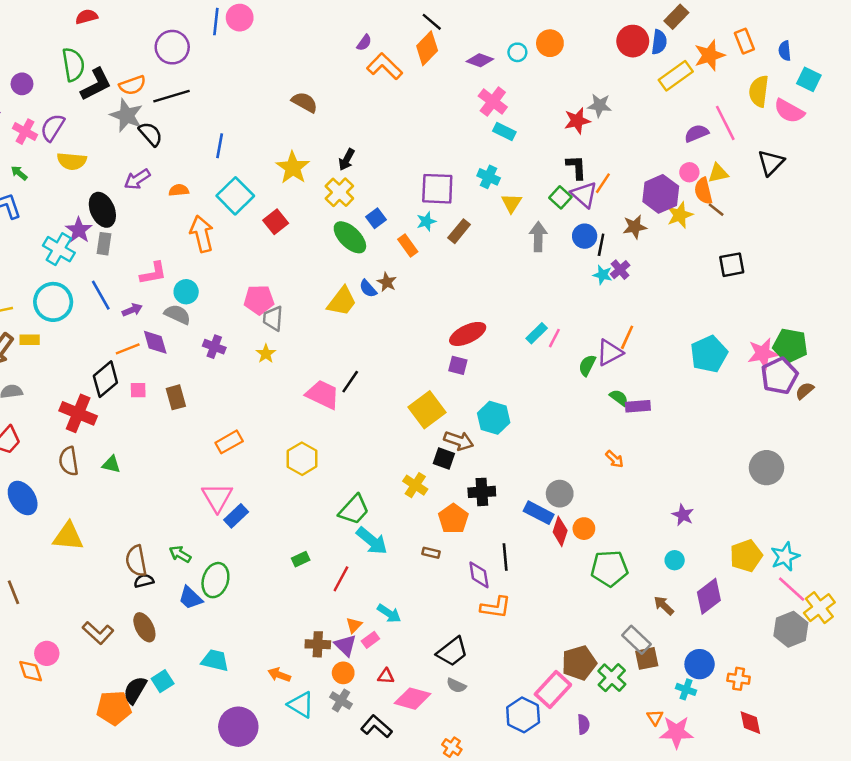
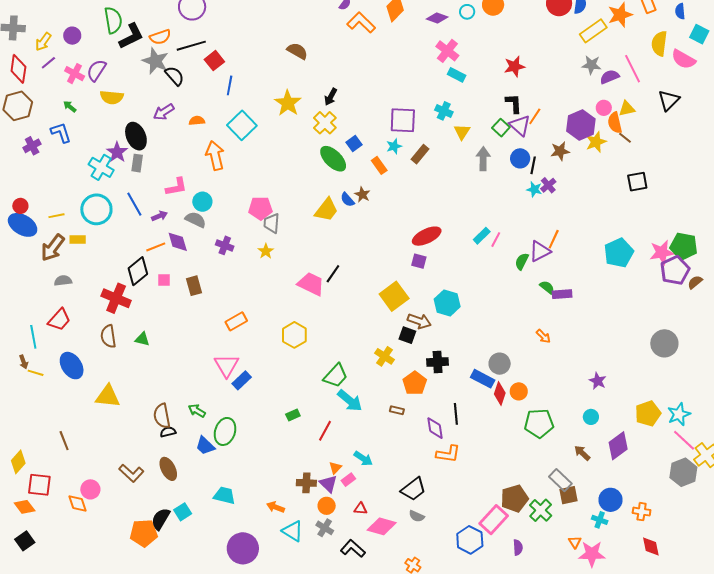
gray star: (600, 105) -> (591, 65), moved
red square: (276, 222) -> (214, 61), moved

